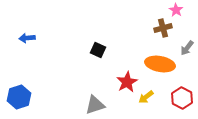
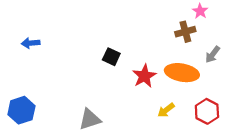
red star: (127, 82) -> (144, 76), moved
gray triangle: (95, 105) -> (90, 119), moved

